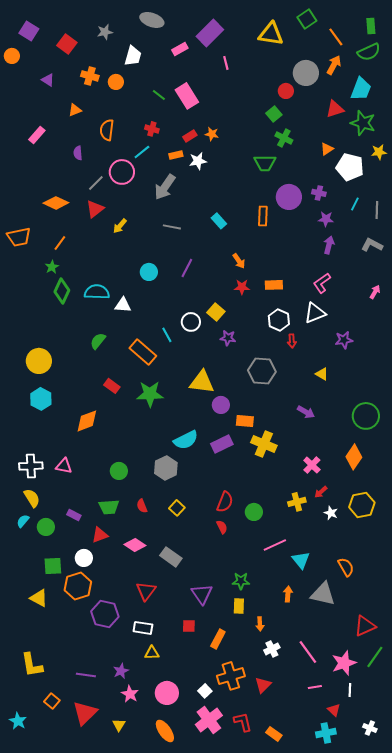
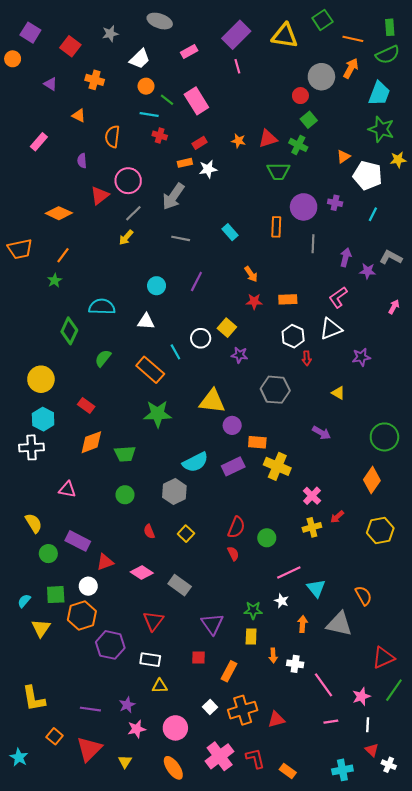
purple rectangle: (210, 33) -> (236, 35), moved
orange line: (336, 37) -> (353, 39), turned -42
white trapezoid: (133, 56) -> (140, 59), turned 30
orange circle: (116, 82) -> (146, 86), moved
red triangle: (335, 109) -> (268, 139), moved
orange triangle: (75, 110) -> (79, 116), turned 48
green square: (274, 114) -> (309, 120), moved
orange star: (212, 134) -> (238, 141), moved
cyan line: (142, 152) -> (149, 114), moved, turned 48
gray line: (96, 183) -> (133, 213), moved
red triangle: (95, 209) -> (100, 195), moved
gray line: (377, 210) -> (313, 244), moved
purple star: (326, 219) -> (368, 271), moved
green diamond: (62, 291) -> (69, 331), moved
white triangle: (123, 305) -> (146, 321), moved
red rectangle: (112, 386) -> (86, 405), moved
pink cross: (312, 465) -> (312, 496), moved
white cross: (31, 466) -> (32, 447), moved
green trapezoid: (109, 507) -> (125, 454), moved
white star: (331, 513) -> (282, 601), moved
purple rectangle: (74, 515) -> (78, 541), size x1.6
cyan semicircle: (23, 521) -> (24, 601), moved
yellow triangle: (39, 598) -> (41, 628), turned 36
white cross: (272, 649) -> (295, 664), moved, turned 35
pink star: (344, 663) -> (361, 696), size x0.7
red triangle: (263, 685) -> (276, 720), turned 30
white square: (205, 691) -> (210, 707), moved
pink star: (130, 694) -> (137, 729), turned 30
red triangle: (334, 710) -> (372, 750), moved

